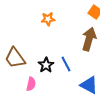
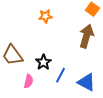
blue line: (66, 64) -> (60, 75), moved, turned 56

